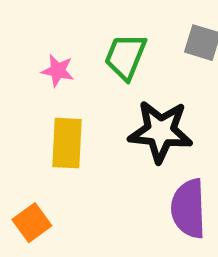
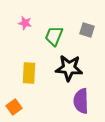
pink star: (58, 71) -> (25, 23), moved

